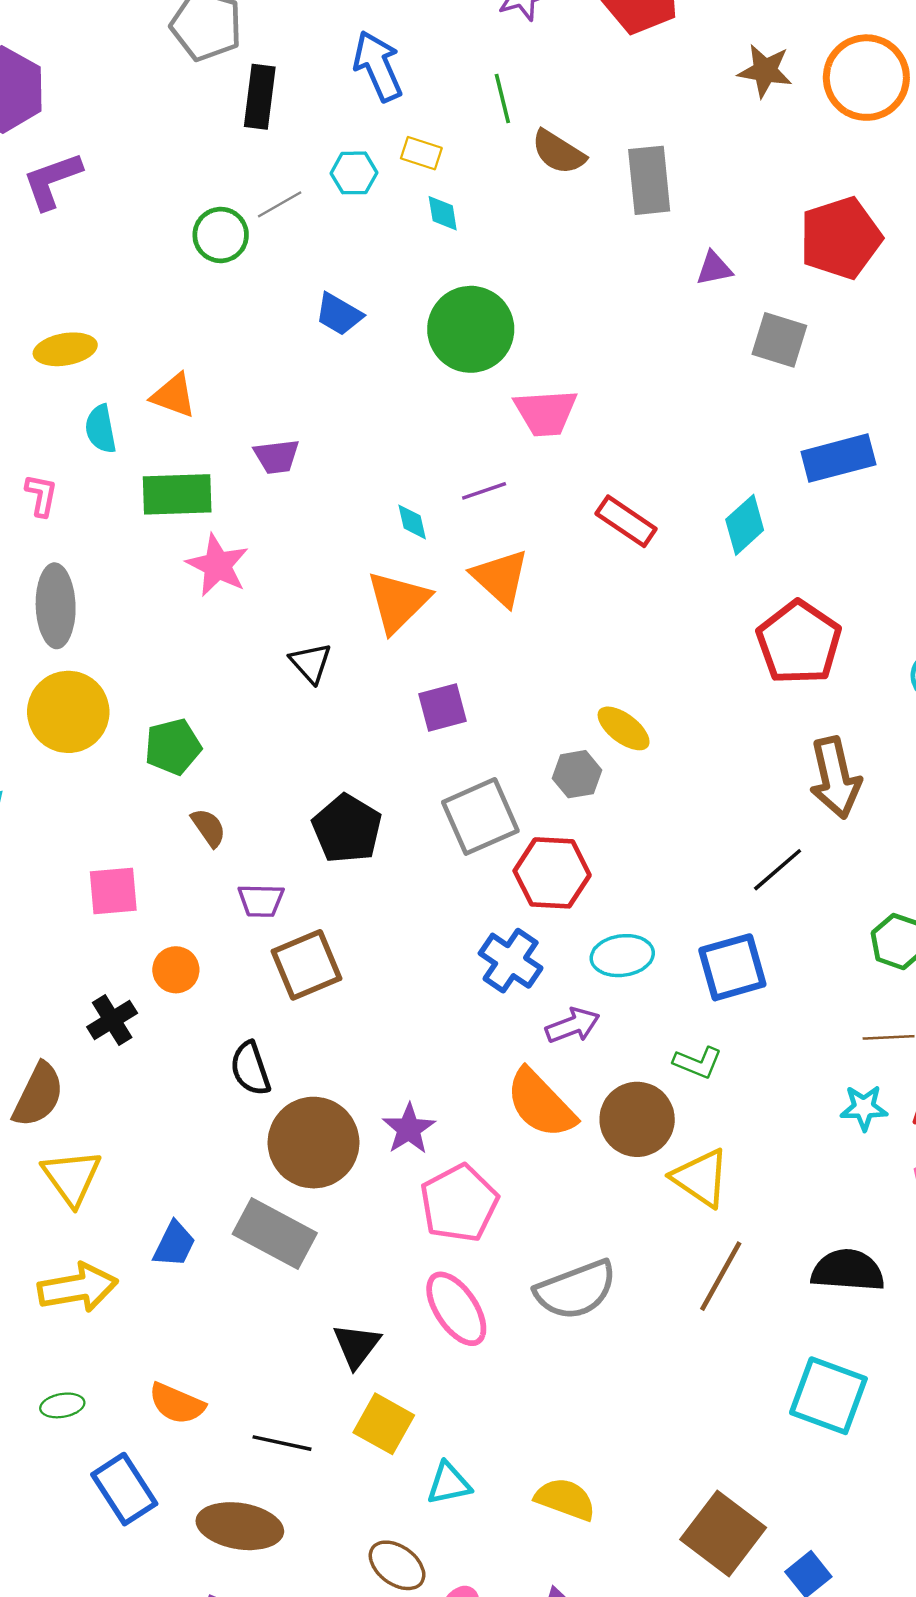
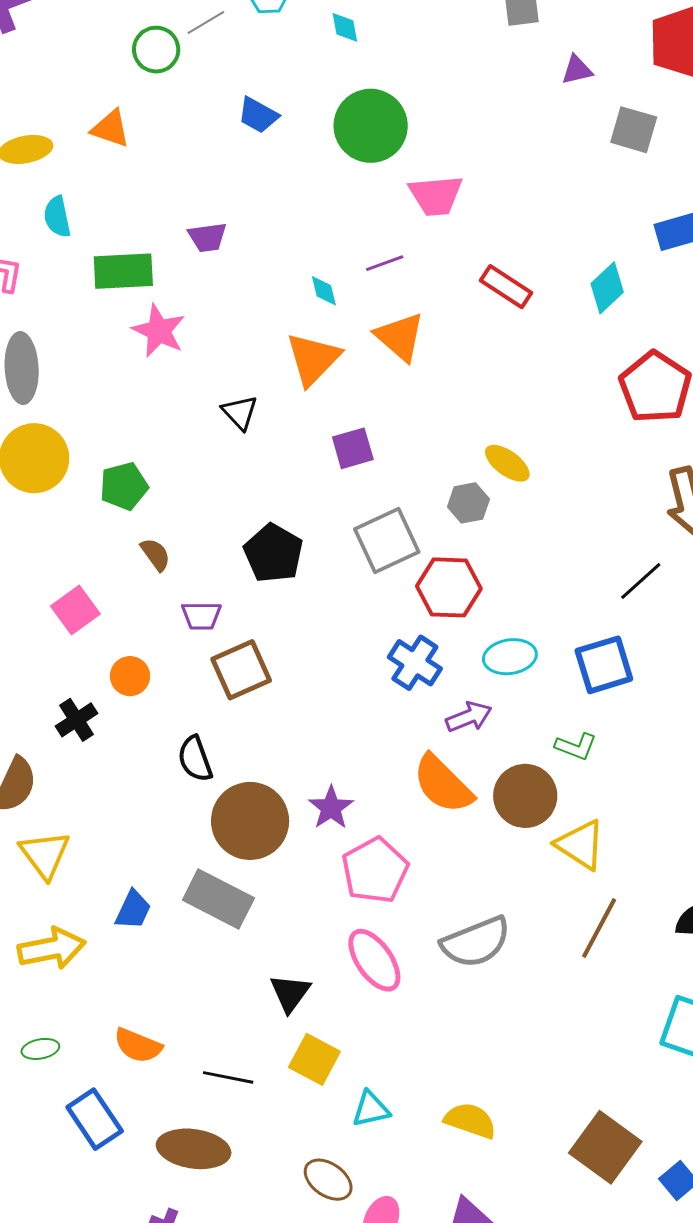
orange triangle: (174, 395) -> (111, 129), moved
pink square: (113, 891) -> (75, 610), turned -30

